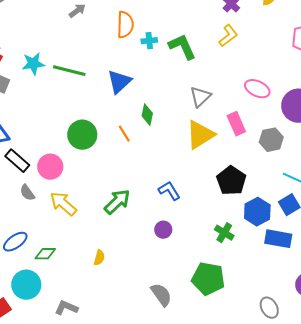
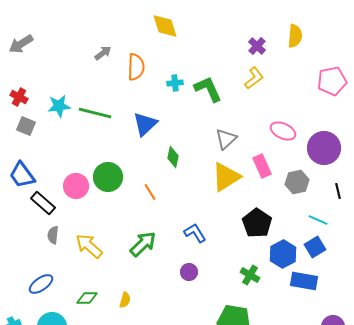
orange semicircle: (125, 25) -> (136, 67), moved
orange line: (124, 134) -> (150, 192), moved
pink circle: (50, 167) -> (76, 186), moved
gray semicircle: (27, 193) -> (53, 235), turned 42
green diamond: (45, 254) -> (87, 298), moved

